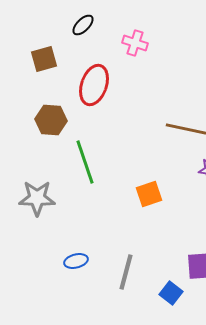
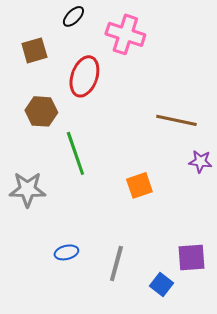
pink cross: (135, 43) -> (125, 34), size x1.5

